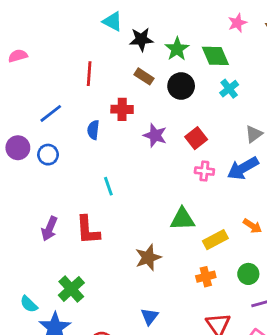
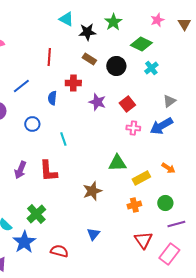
green star: (177, 49) -> (113, 22), moved
green diamond: (215, 56) -> (141, 44), turned -40
blue circle: (48, 155) -> (32, 124), moved

